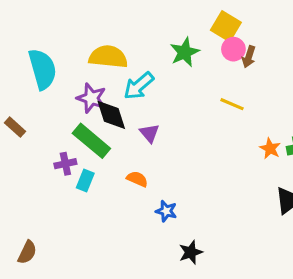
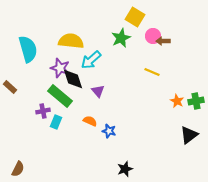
yellow square: (226, 26) -> (135, 17), moved
brown arrow: (249, 57) -> (163, 41), turned 72
blue star: (166, 211) -> (109, 131), moved

